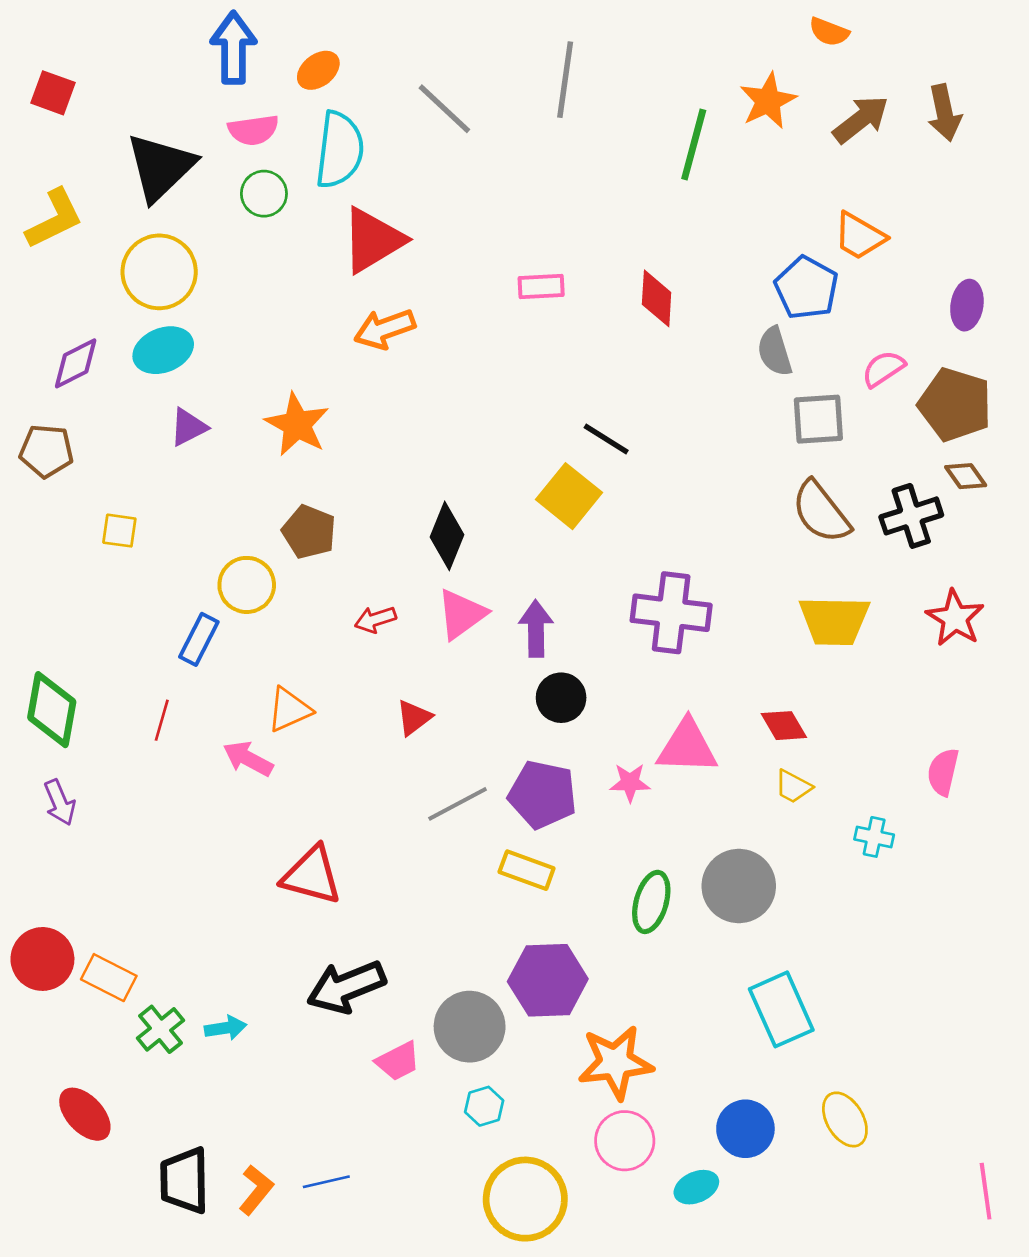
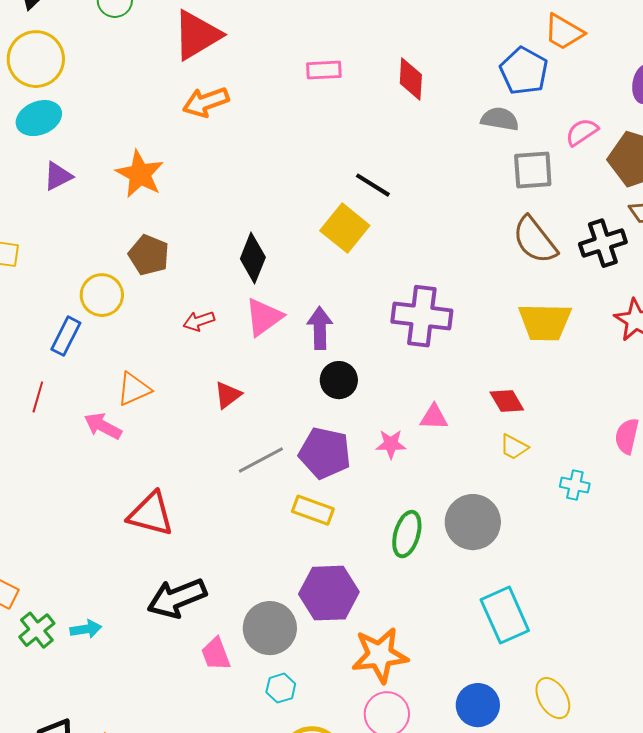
gray semicircle: (775, 351) -> (500, 119), turned 117
pink triangle: (687, 747) -> (434, 417), size x0.6
pink trapezoid: (398, 1061) -> (216, 654), turned 96

